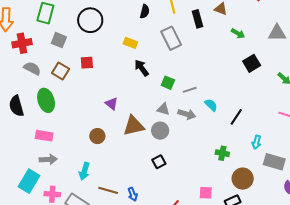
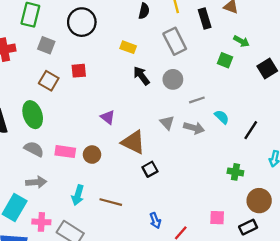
green arrow: (238, 33) -> (241, 41), moved
gray semicircle: (32, 68) -> (34, 149), moved
green square: (168, 83) -> (225, 60), moved
gray triangle: (163, 109) -> (167, 123), turned 32
brown triangle: (134, 126) -> (133, 142), turned 40
gray circle: (160, 131) -> (173, 79), moved
pink rectangle: (44, 136) -> (65, 152), moved
black square: (159, 162) -> (150, 169), moved
brown line: (108, 190) -> (111, 202), moved
blue arrow: (133, 194) -> (155, 221), moved

